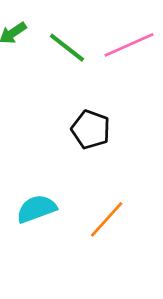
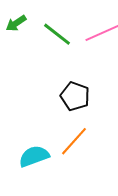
orange line: (107, 219) -> (74, 141), moved

